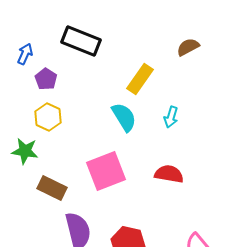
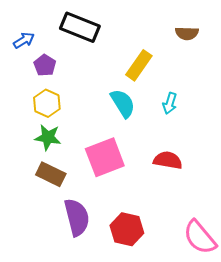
brown semicircle: (188, 47) -> (187, 33), turned -150
blue arrow: (25, 54) -> (24, 40), turned 35
green star: (25, 151) -> (48, 137), moved

